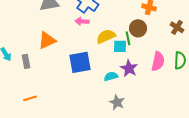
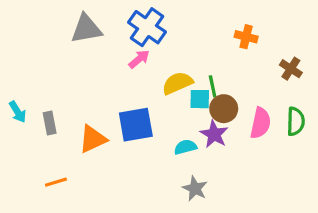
pink arrow: (82, 21) -> (139, 59), turned 136
brown circle: (138, 28) -> (224, 109), moved
orange triangle: (47, 40) -> (93, 139), moved

